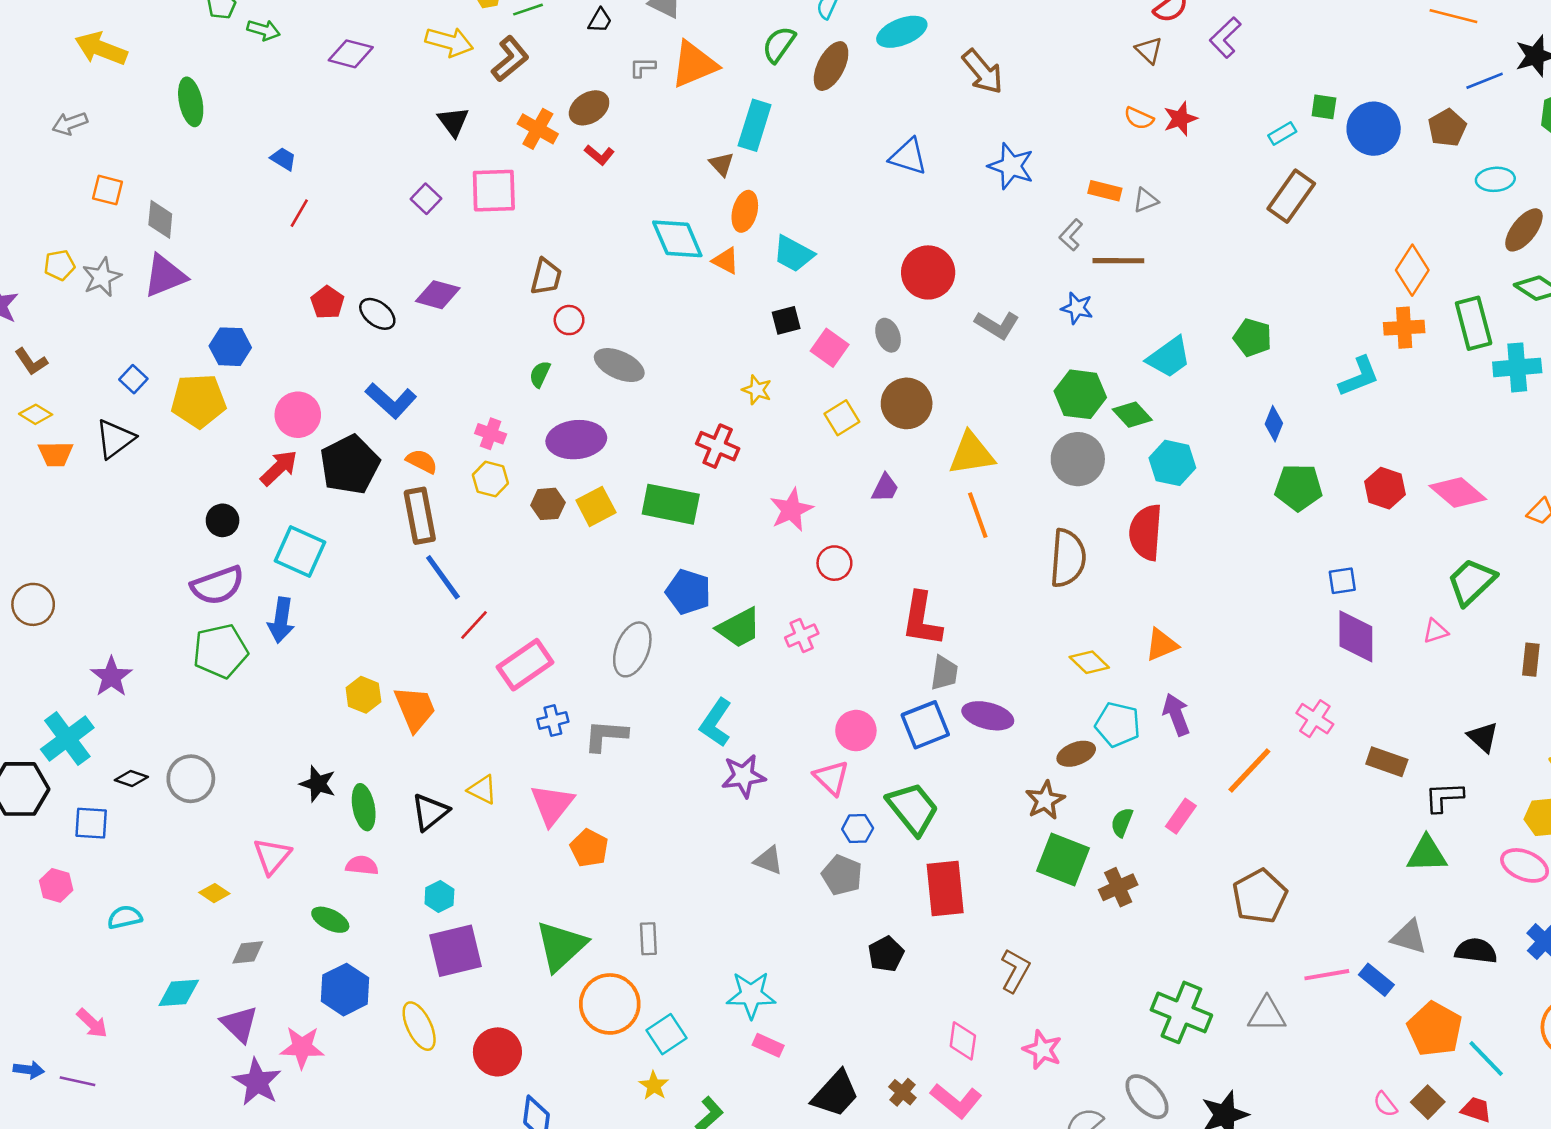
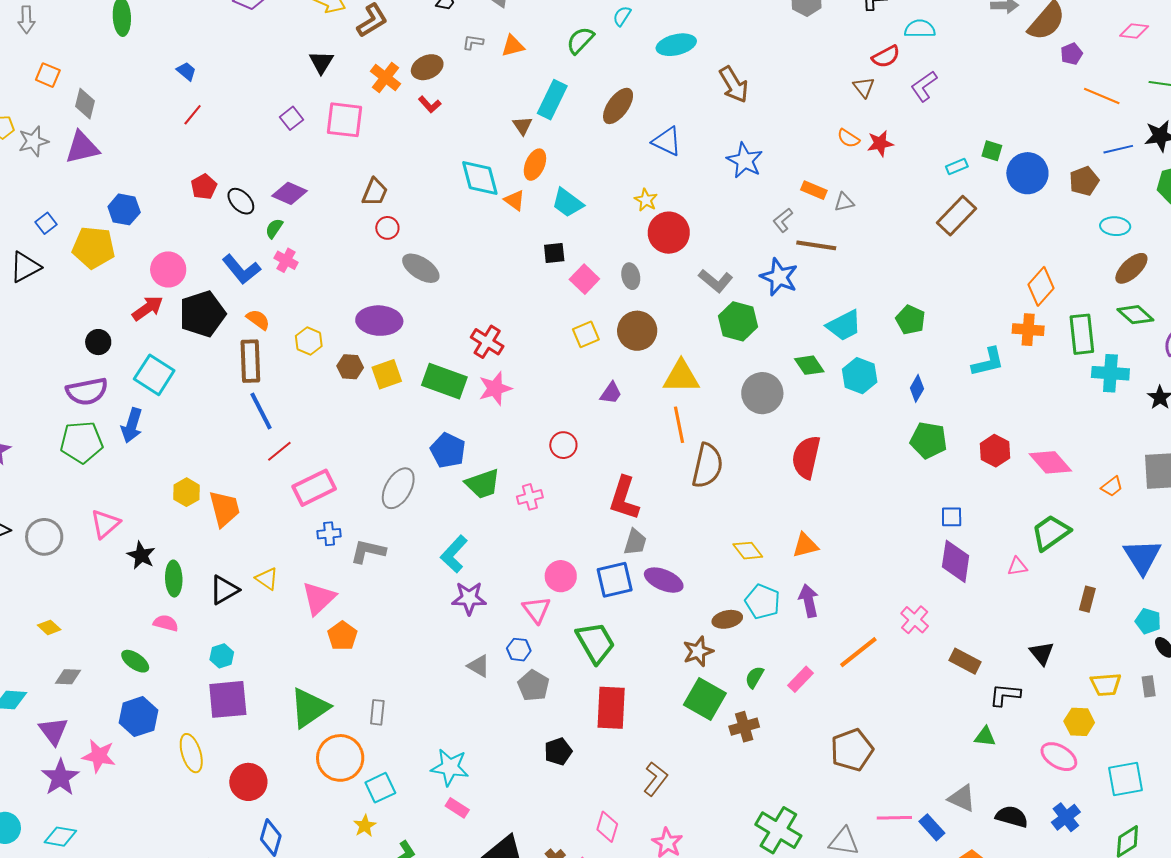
orange triangle: (694, 64) -> (513, 46), size x0.6
brown ellipse: (831, 66) -> (618, 106), moved
gray arrow: (70, 123) -> (26, 20), turned -80
blue star: (1077, 308) -> (779, 277), size x1.5
green semicircle: (540, 374) -> (274, 228), moved
yellow star: (757, 390) -> (646, 200), moved
green hexagon: (1080, 394) -> (738, 321), moved
pink cross: (491, 434) -> (286, 260), moved
cyan hexagon: (1172, 463) -> (860, 376), moved
pink star: (791, 510) -> (495, 388), moved
brown semicircle: (1068, 558) -> (707, 466), moved
blue hexagon: (858, 829) -> (519, 650), moved
green triangle: (1427, 854) -> (985, 737), size x0.7
pink triangle: (272, 856) -> (105, 524), moved

